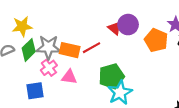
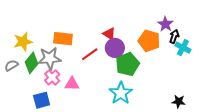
purple circle: (128, 25) -> (115, 48), moved
orange rectangle: (70, 50) -> (63, 39), moved
green pentagon: (111, 76) -> (127, 64), moved

